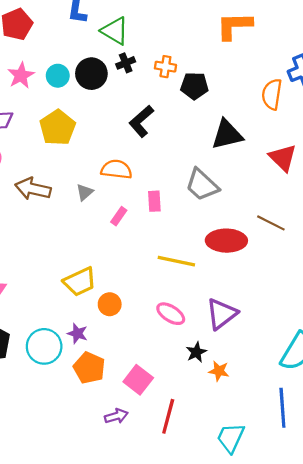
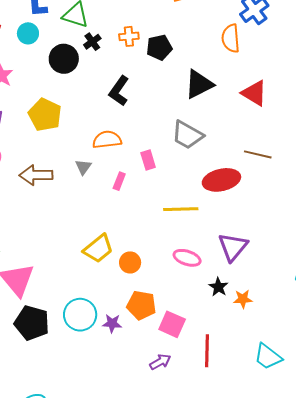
cyan circle: (58, 76) -> (28, 33), moved
purple star: (77, 333) -> (112, 323), moved
orange pentagon: (89, 368) -> (141, 305), moved
cyan trapezoid: (231, 438) -> (268, 357), turned -64

